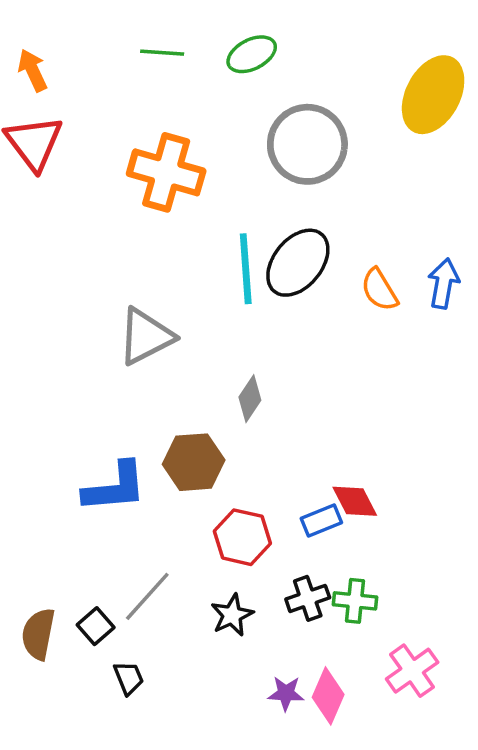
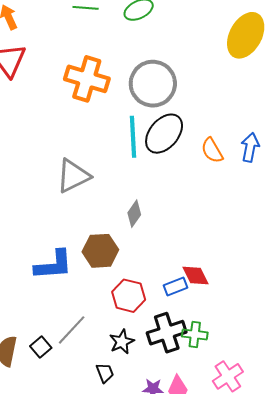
gray circle: (307, 144) -> (153, 84), moved
black cross: (308, 598) -> (167, 333), size x1.5
black trapezoid: (129, 678) -> (105, 373), moved

